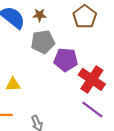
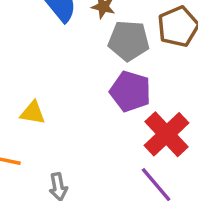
gray pentagon: (43, 42) -> (129, 41), moved

